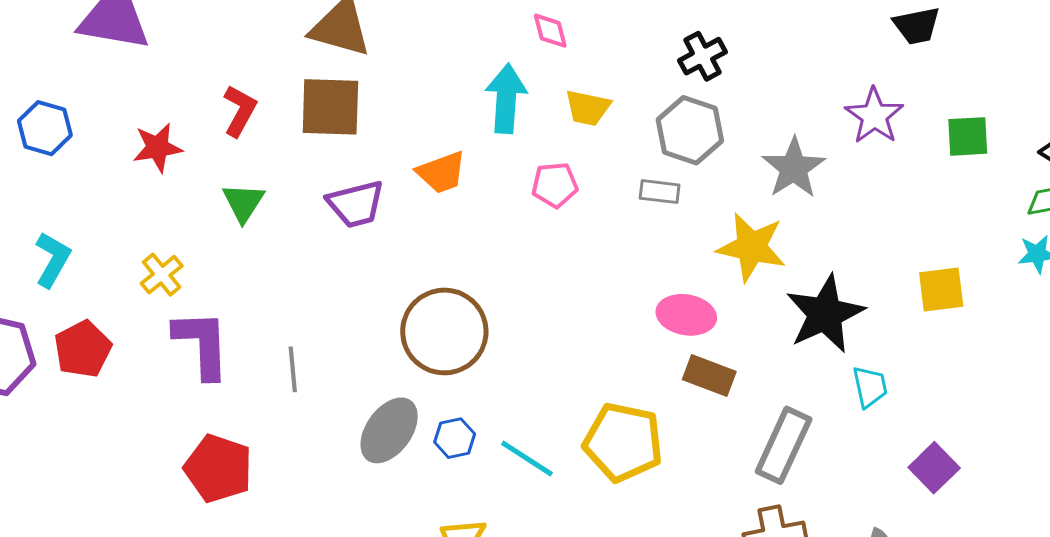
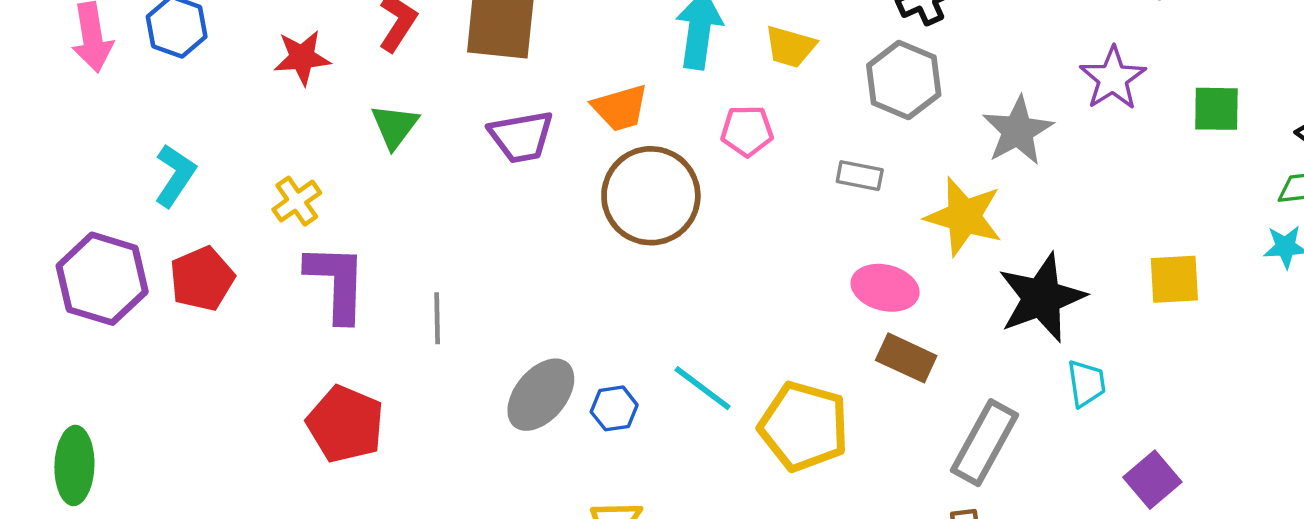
gray rectangle: (660, 192) -> (860, 176), moved
brown circle: (444, 331) -> (651, 196), moved
cyan line: (527, 458) -> (703, 388), moved

